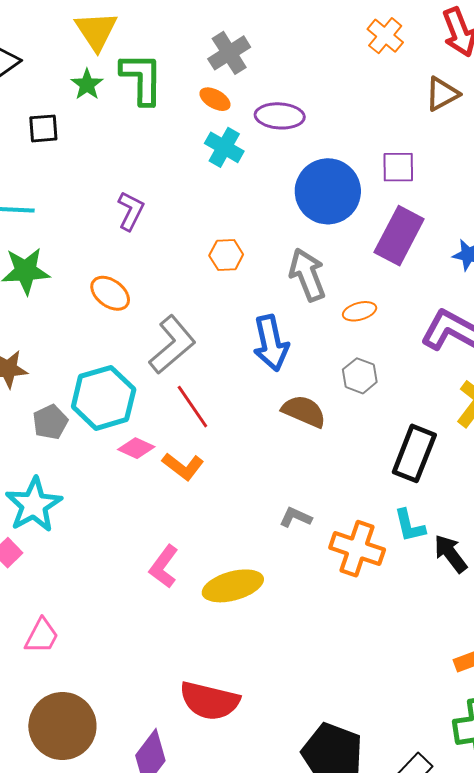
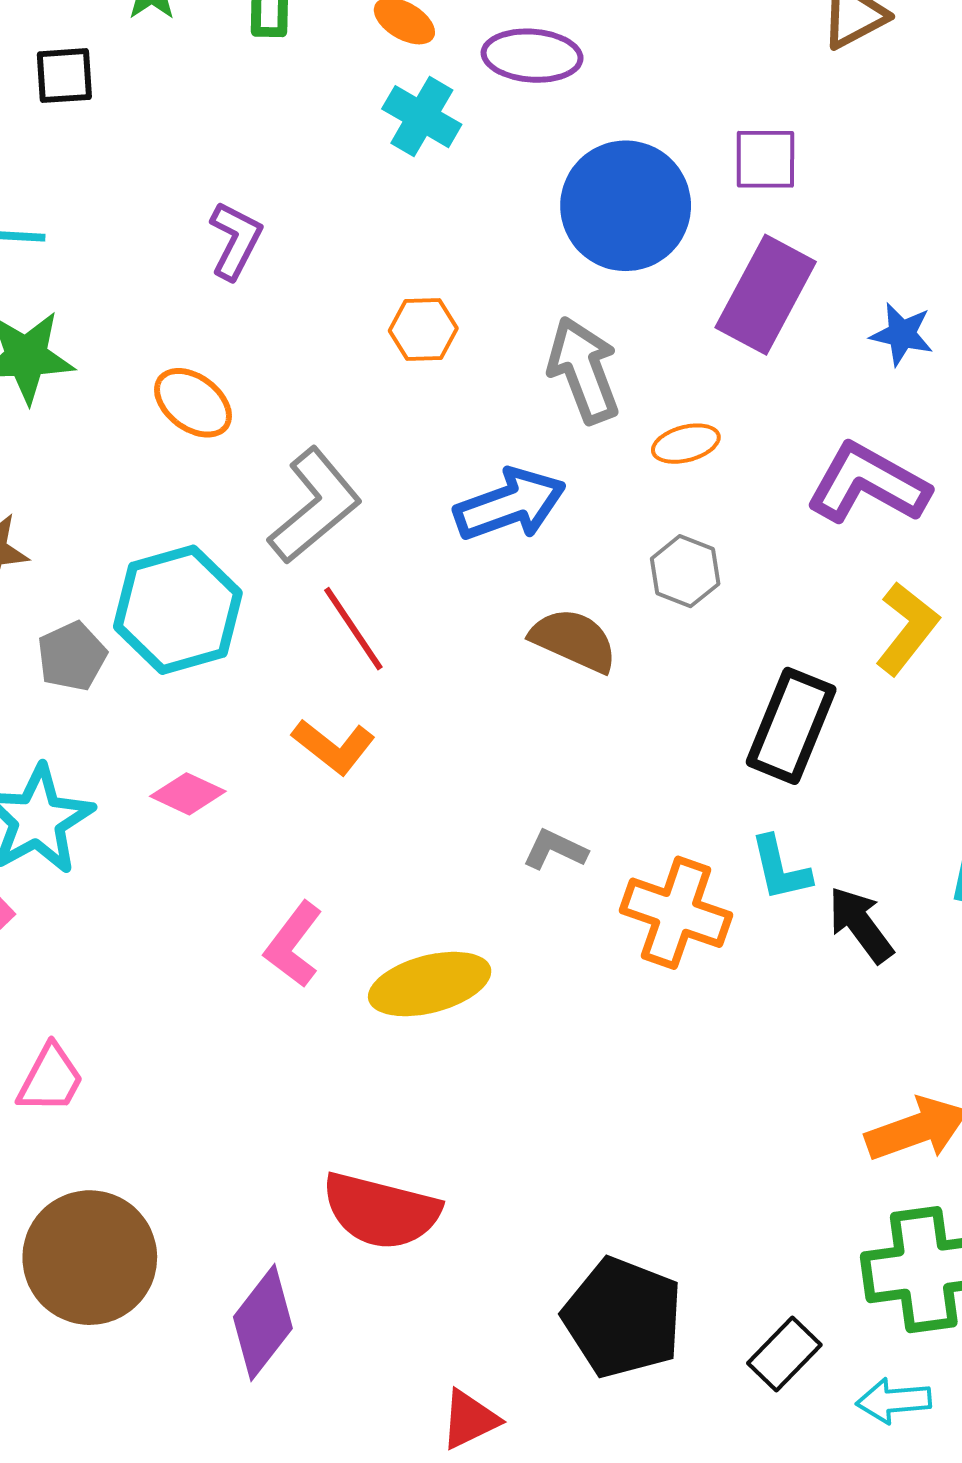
blue arrow: (271, 343) -> (510, 504), turned -98
pink diamond: (136, 448) -> (188, 794), moved

